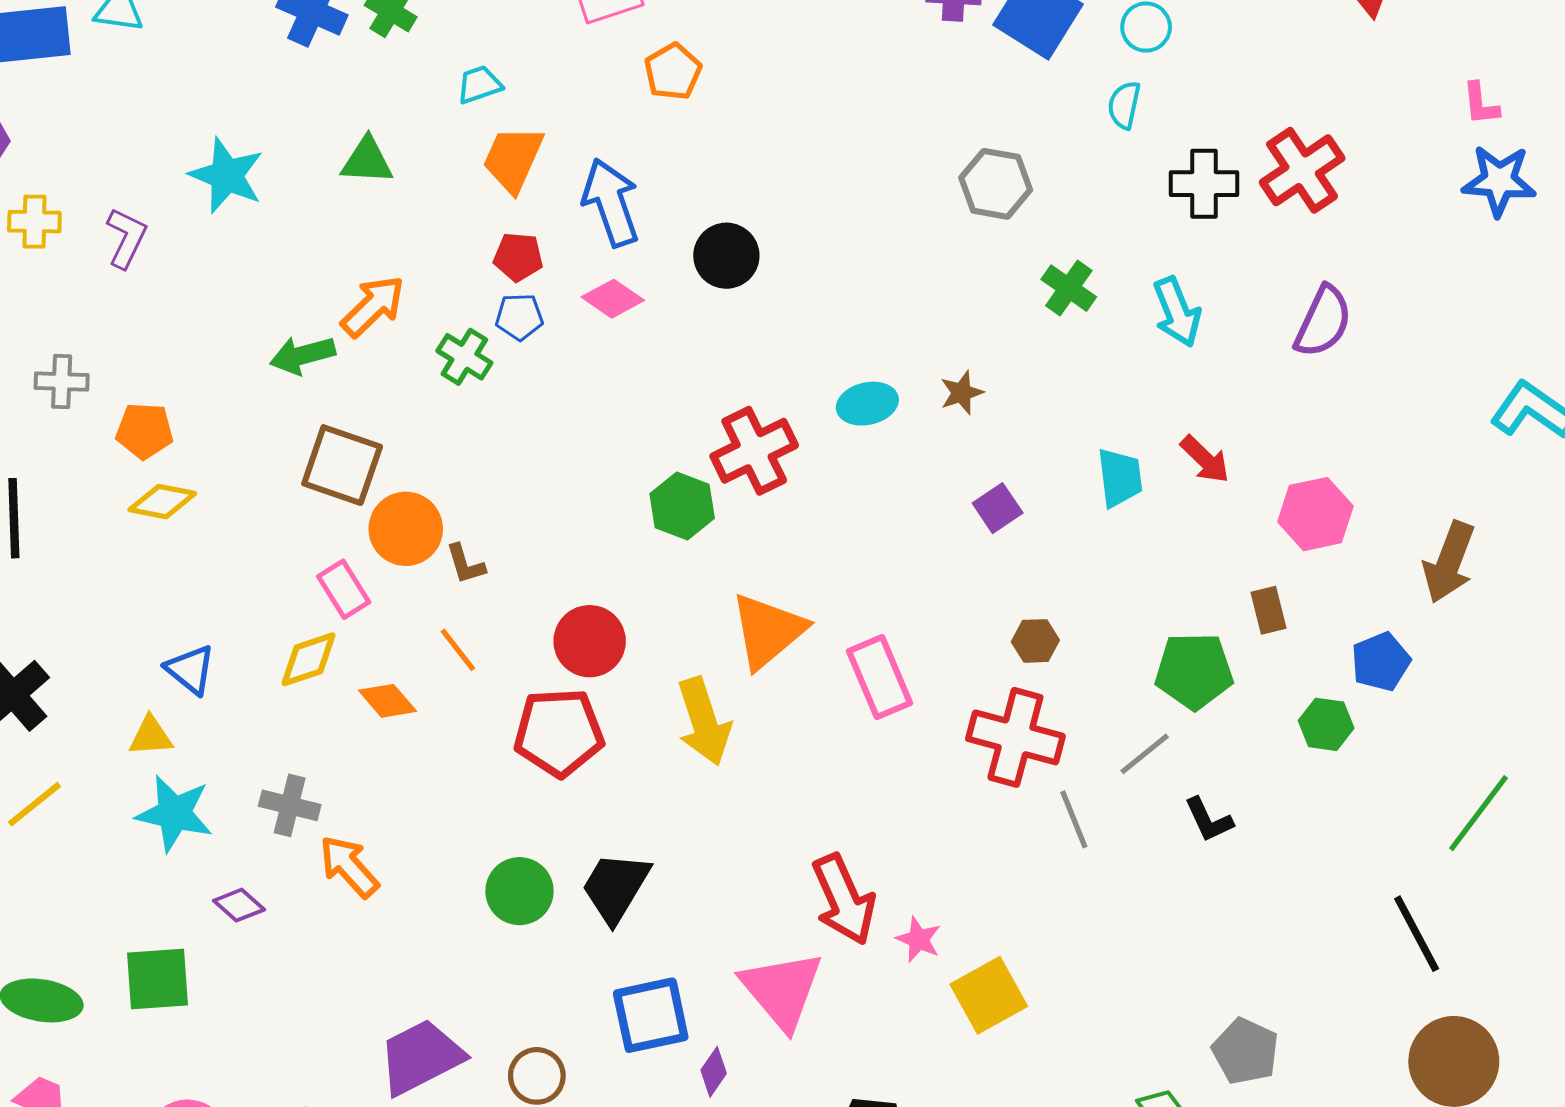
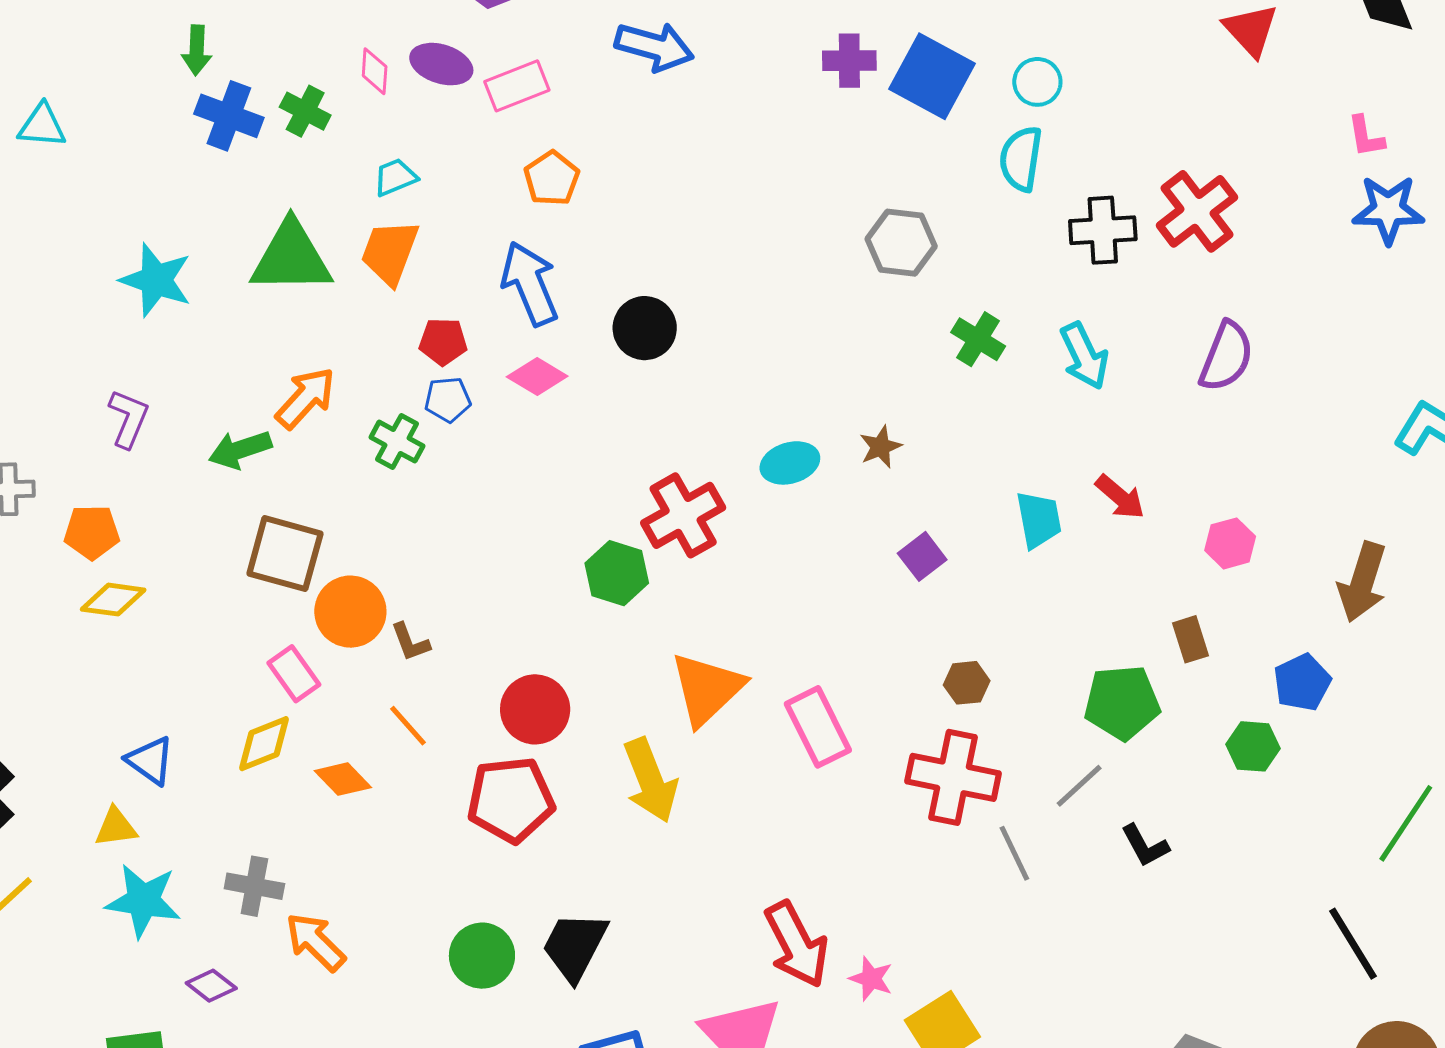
orange pentagon: (673, 72) -> (552, 178), moved
cyan semicircle: (1124, 105) -> (1021, 159), size x1.4
orange trapezoid: (513, 159) -> (390, 252), moved
green triangle: (367, 161) -> (291, 257), size x1.6
purple L-shape: (126, 238) -> (129, 419), moved
pink hexagon: (1315, 514) -> (1230, 543), size x0.7

